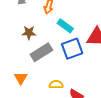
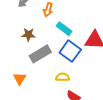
blue square: (72, 49) -> (70, 51), turned -35
yellow semicircle: (56, 85) -> (63, 77), moved

